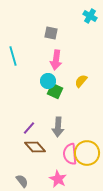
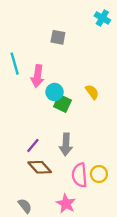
pink arrow: (56, 60) -> (37, 76), moved
yellow semicircle: (81, 81) -> (92, 92), turned 104
yellow circle: (87, 153) -> (99, 174), size x0.6

